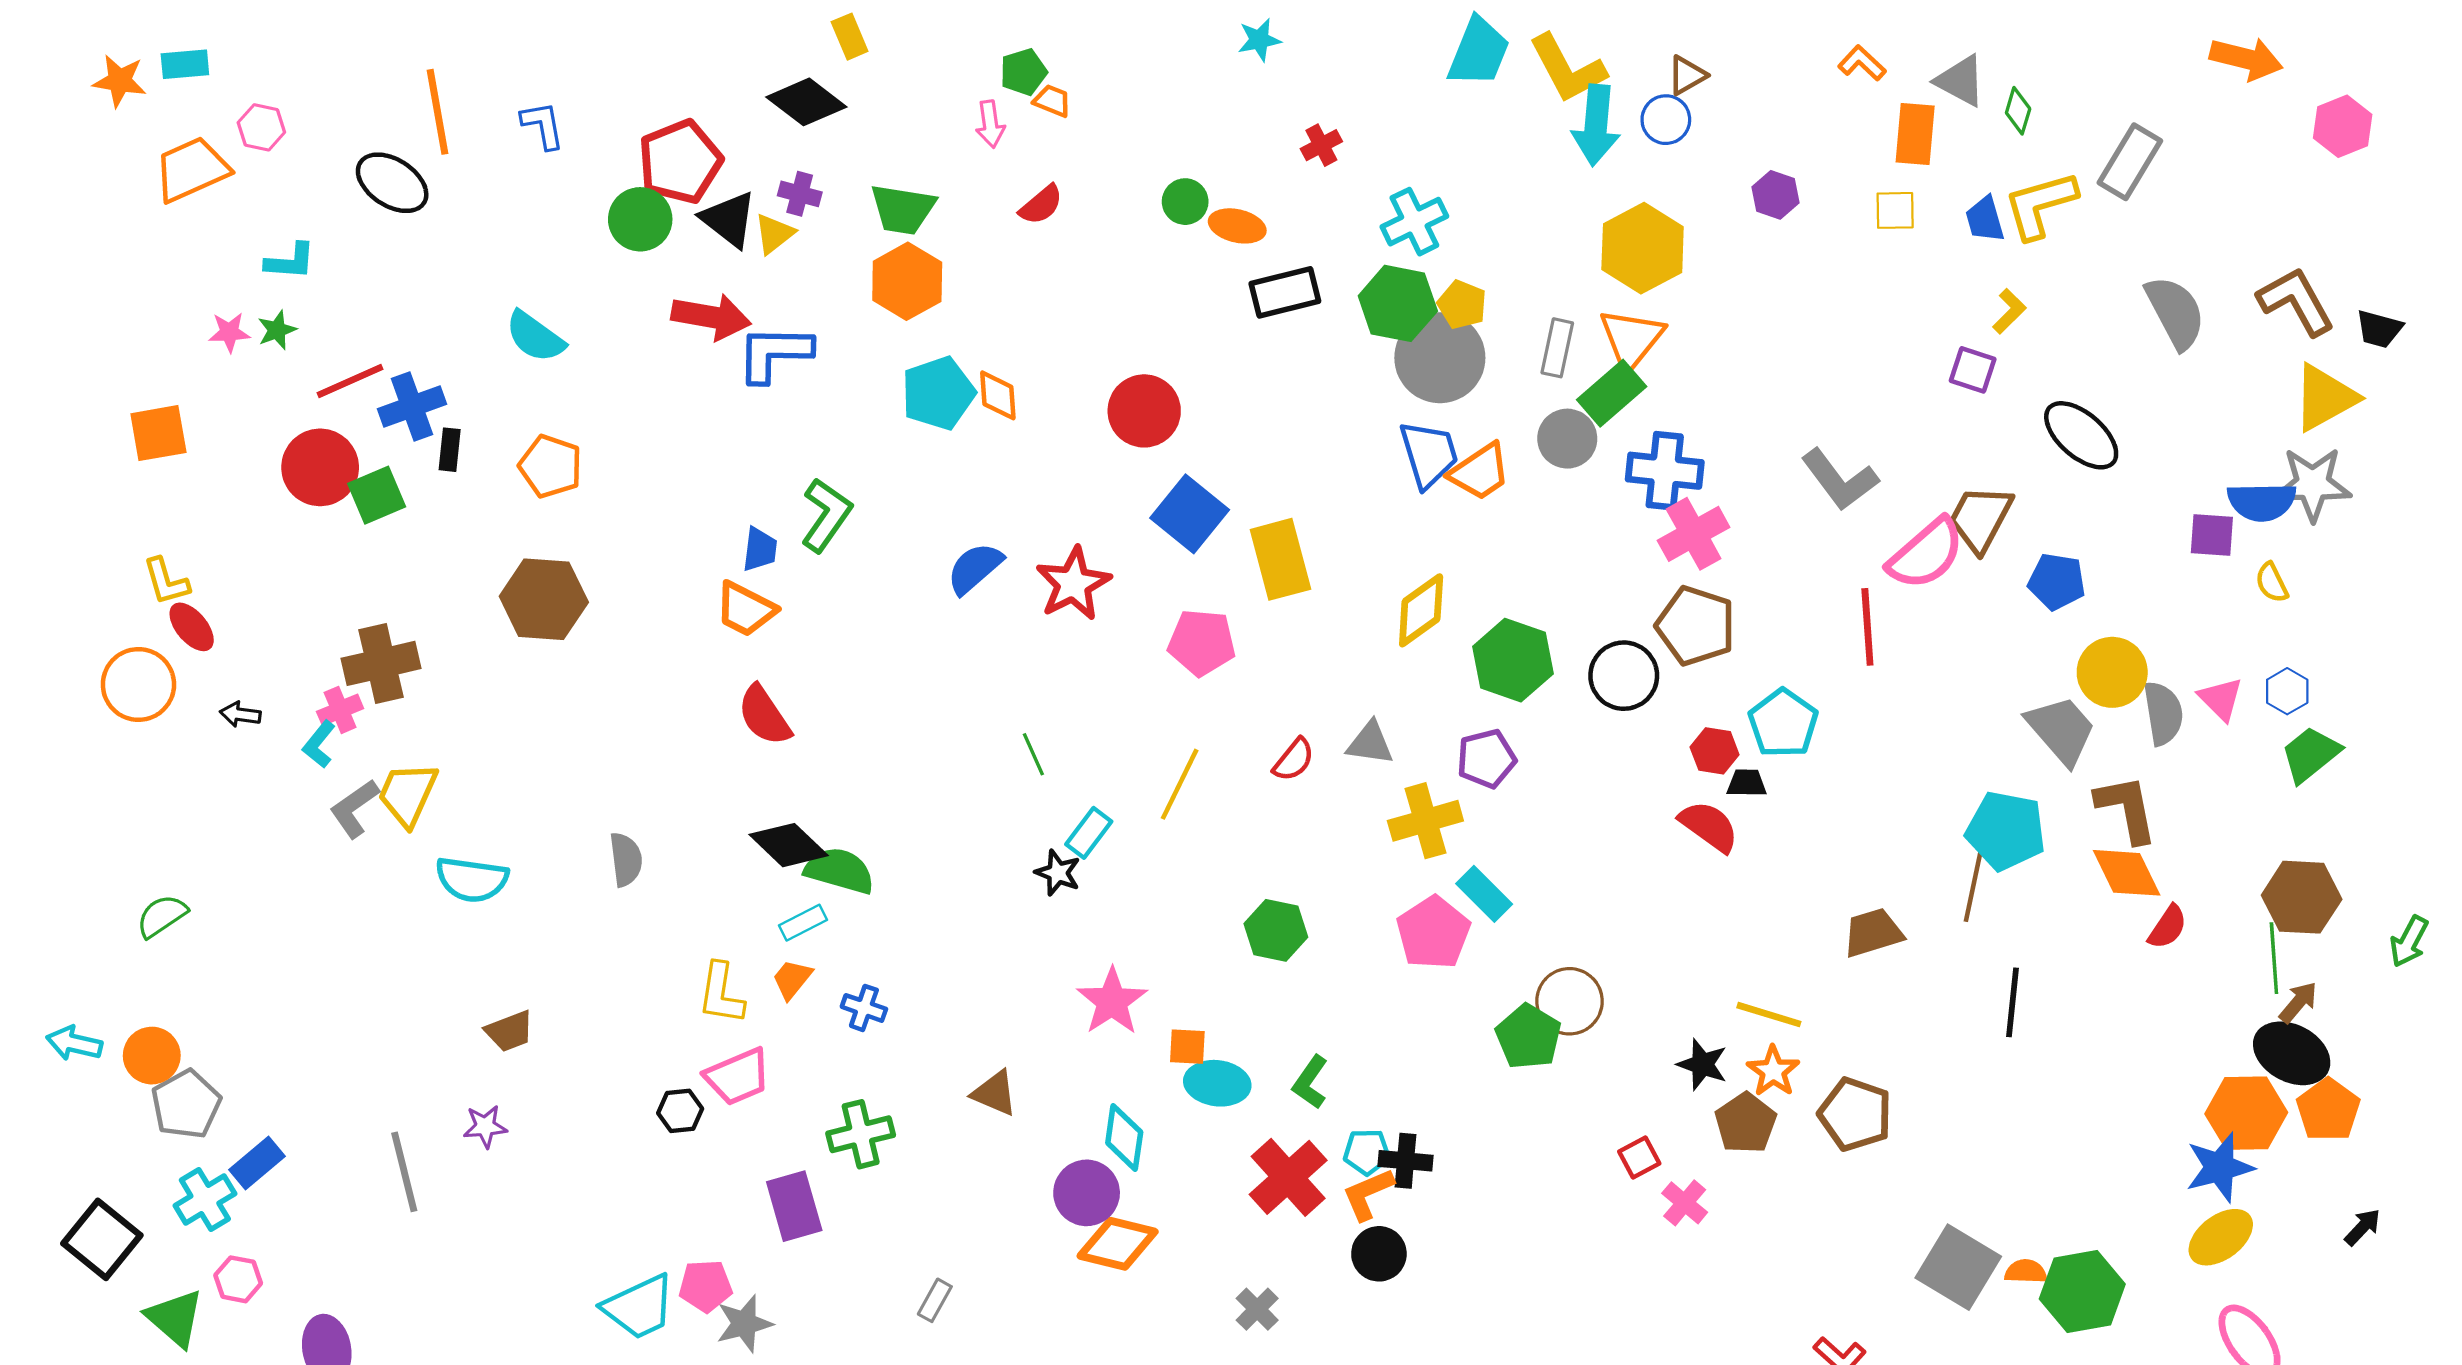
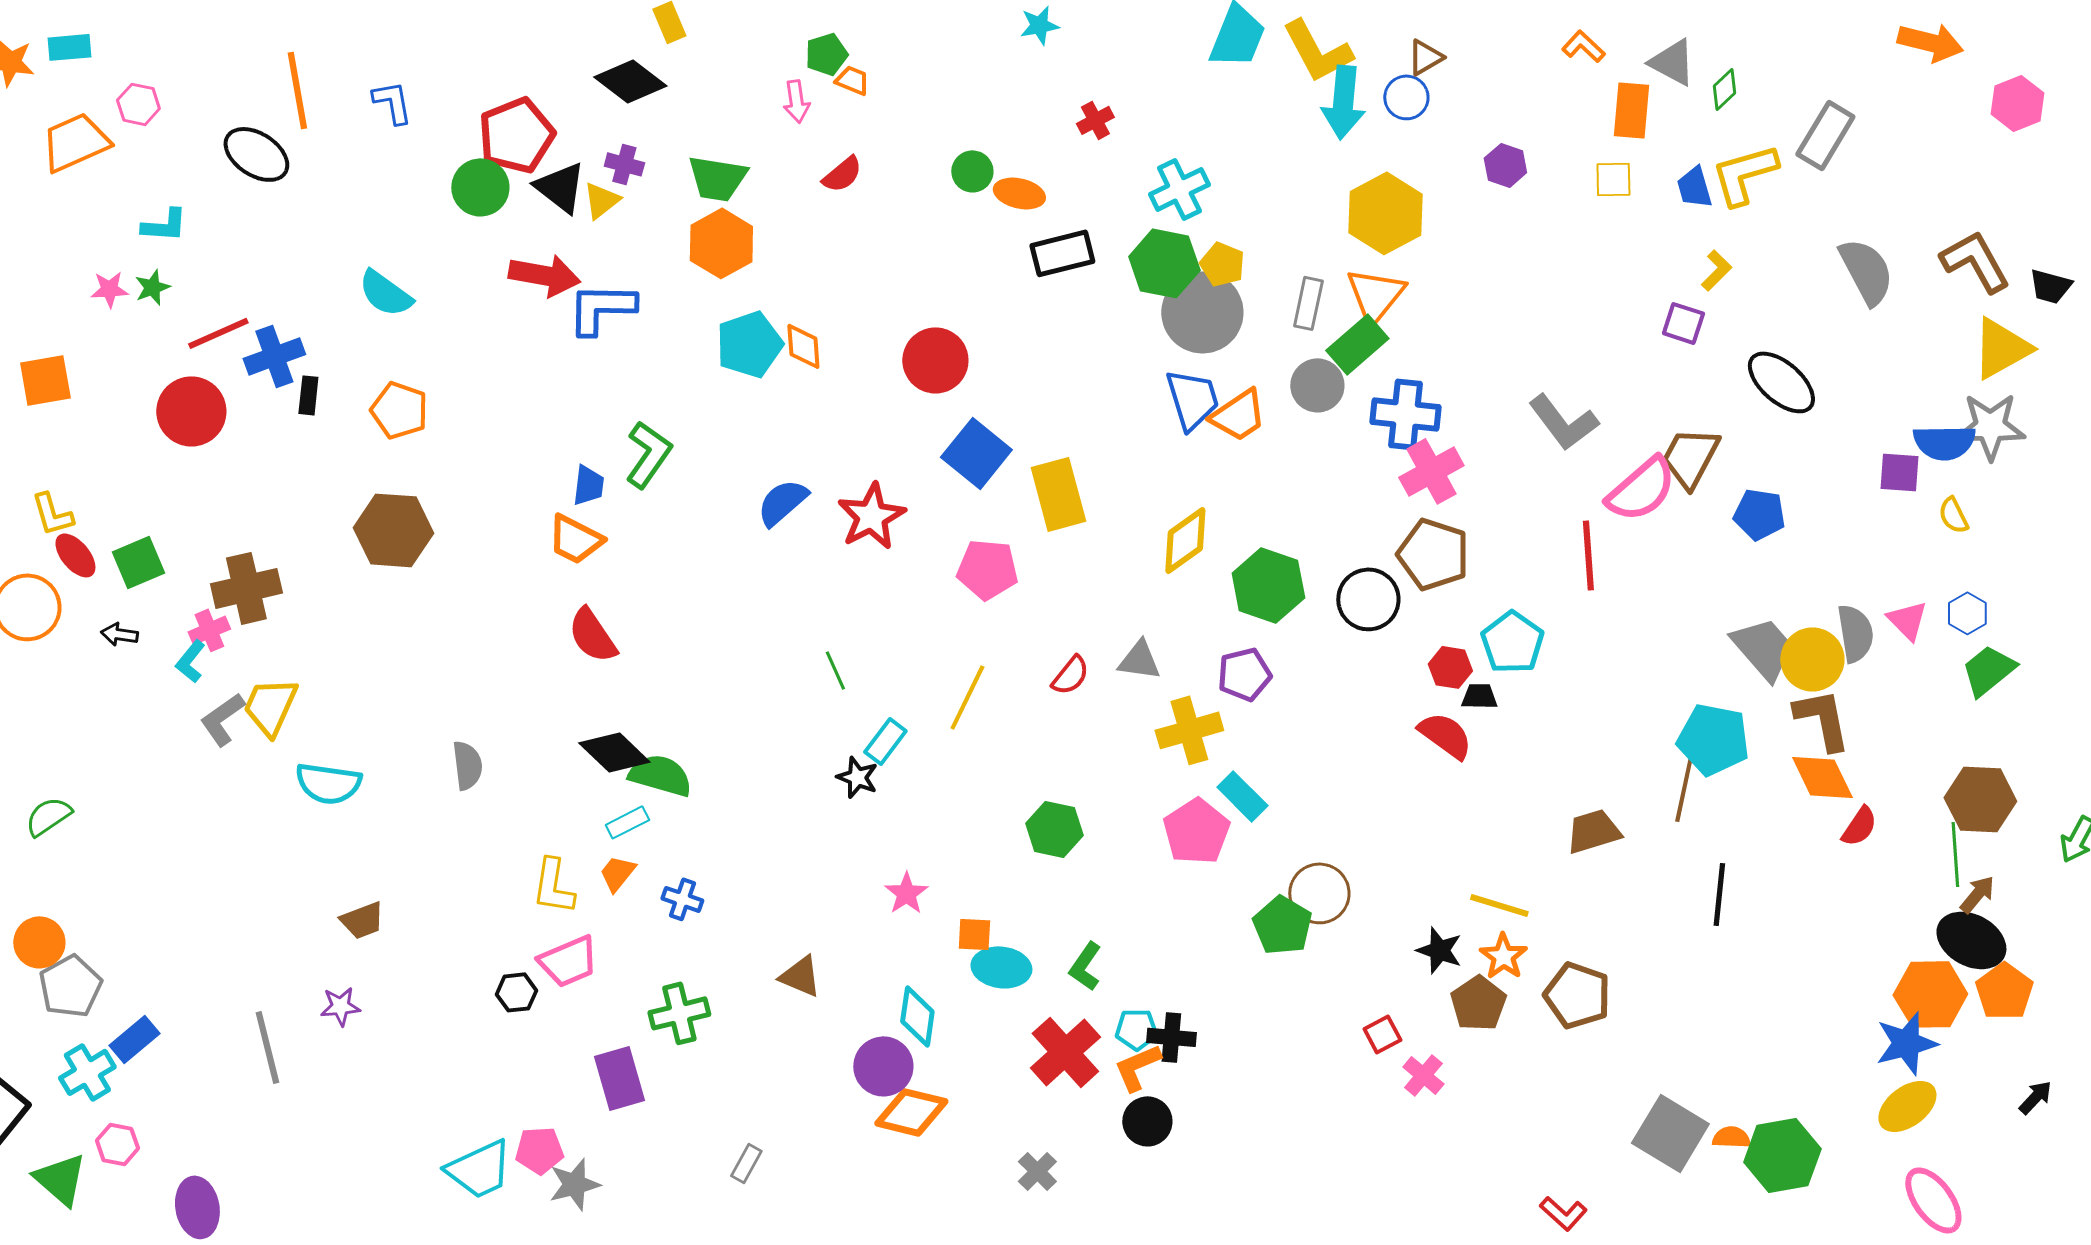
green diamond: (2018, 111) -> (1724, 89), turned 30
green square: (377, 495) -> (138, 562), moved
yellow circle: (2112, 672) -> (1812, 659), moved
pink star: (1112, 1001) -> (906, 893), size x0.7

